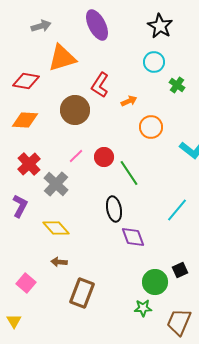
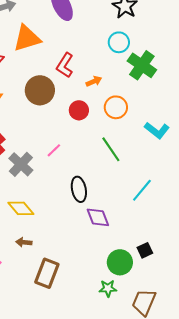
green cross: (177, 85) -> (142, 65), size x1.8
pink line: (76, 156) -> (54, 150), moved
red circle: (104, 157) -> (79, 110), moved
green line: (129, 173) -> (111, 149), moved

